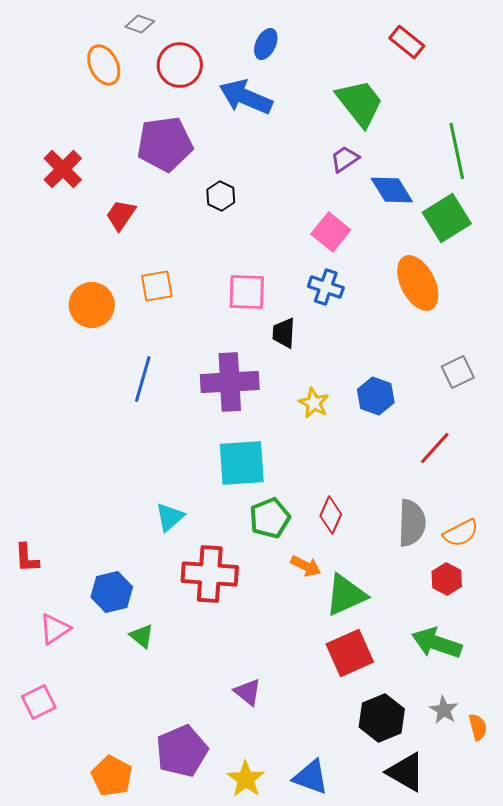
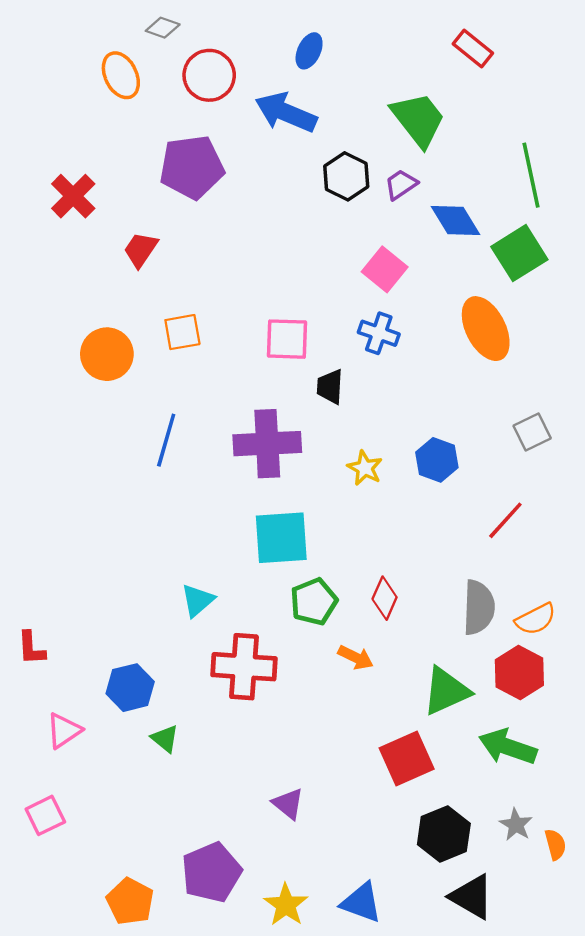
black hexagon: (221, 196) -> (346, 176), moved, size x1.4
red hexagon: (447, 579) -> (519, 672), size x1.4
green triangle: (346, 595) -> (446, 691), moved

